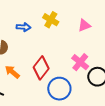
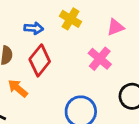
pink cross: (80, 62) -> (100, 59), moved
red diamond: (41, 68) -> (40, 60), moved

